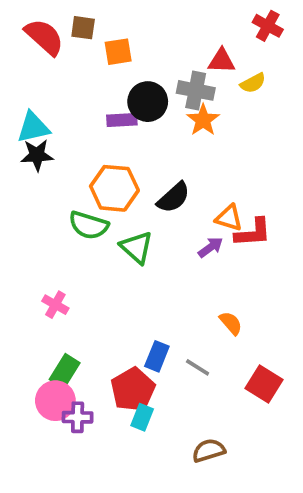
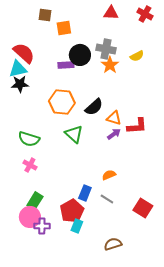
red semicircle: (44, 37) -> (24, 53), moved
red triangle: (222, 61) -> (111, 13), moved
yellow semicircle: (253, 83) -> (137, 56), moved
orange triangle: (229, 218) -> (114, 118), moved
green semicircle: (89, 225) -> (29, 139), moved
orange semicircle: (231, 323) -> (109, 175), moved, turned -72

